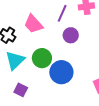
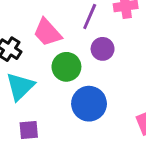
green circle: (42, 58) -> (66, 67), moved
purple square: (21, 90) -> (29, 130), turned -32

